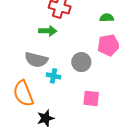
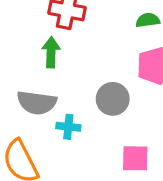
green arrow: (48, 31) -> (51, 52), turned -84

